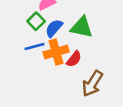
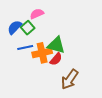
green triangle: (82, 27) -> (56, 45), moved
blue semicircle: (54, 28) -> (15, 27), moved

